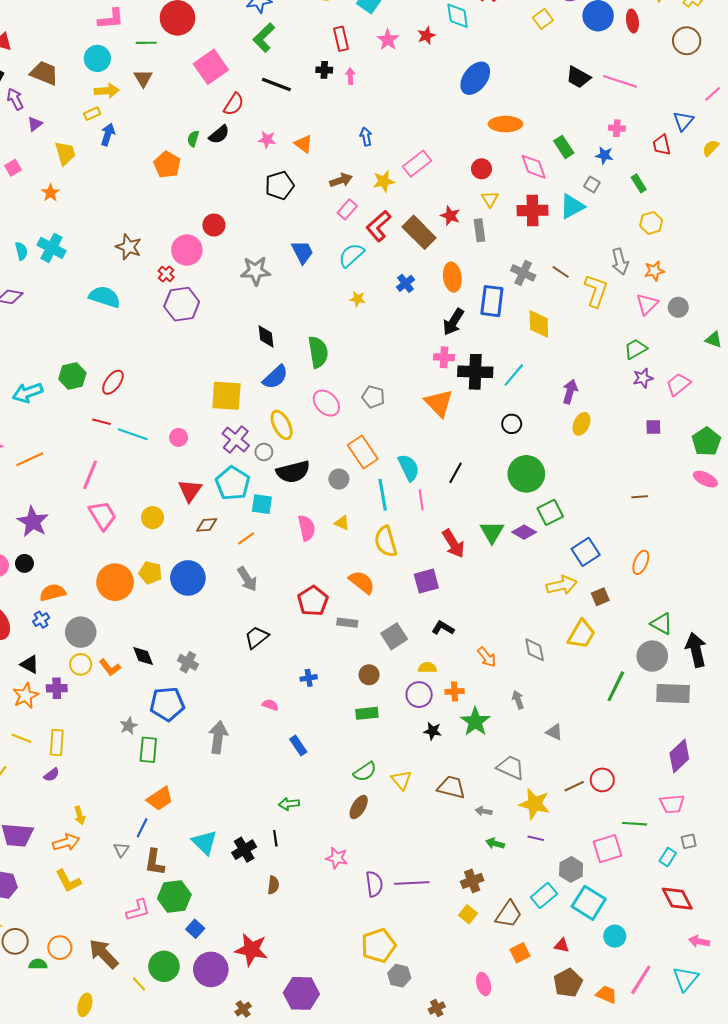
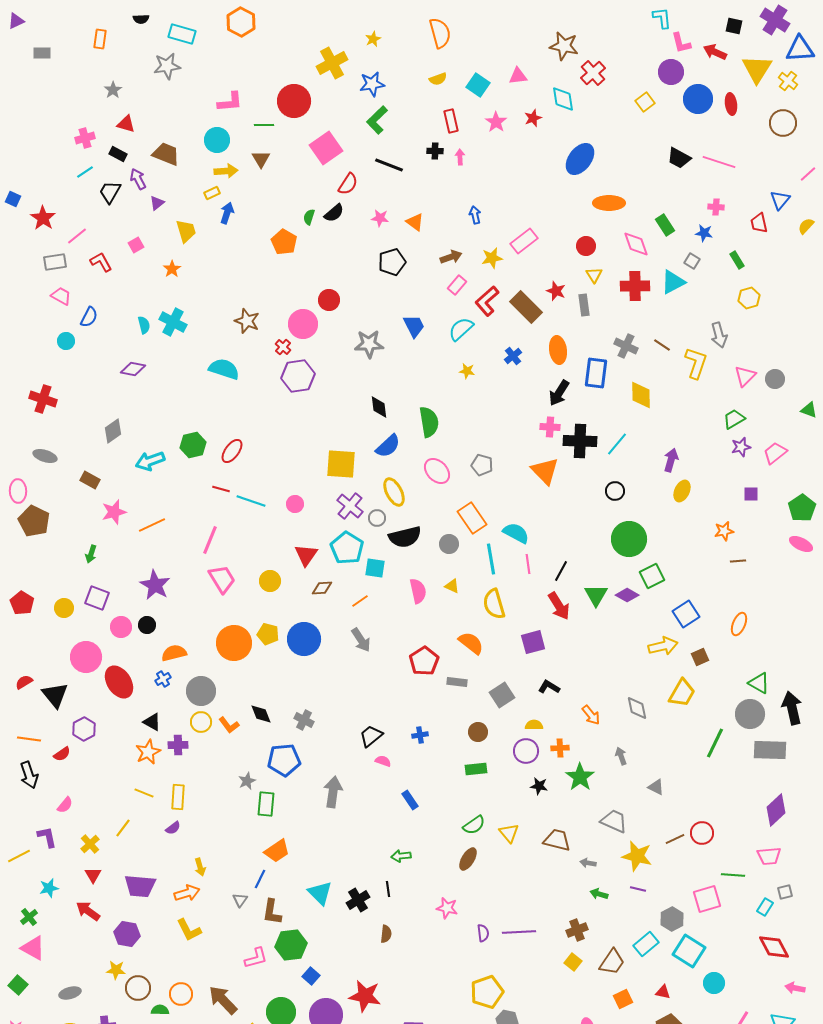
orange star: (654, 271) -> (724, 531), moved
cyan semicircle: (409, 468) -> (516, 533), turned -36
black line: (455, 473) -> (561, 571), moved
black trapezoid: (257, 637) -> (371, 736), moved
purple semicircle: (374, 884) -> (483, 933), size x0.7

